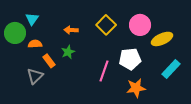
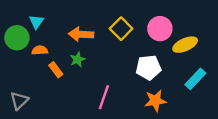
orange arrow: (71, 30) -> (81, 34), size x1.5
pink line: (104, 71) -> (104, 97), moved
gray triangle: (35, 76) -> (19, 101), moved

